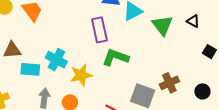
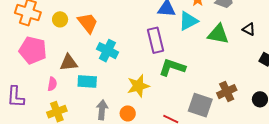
green triangle: (162, 25) -> (218, 34), turned -40
cyan cross: (56, 60) -> (107, 51), moved

